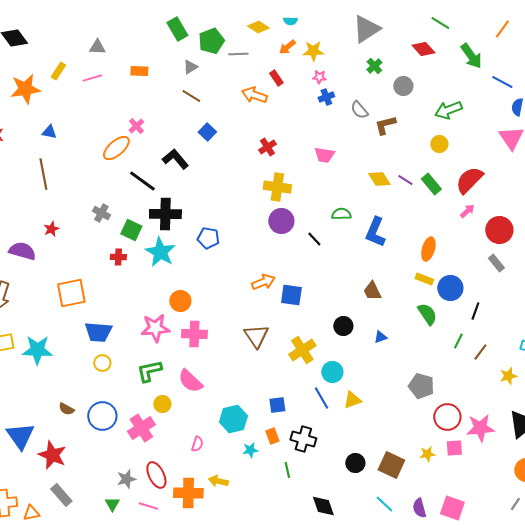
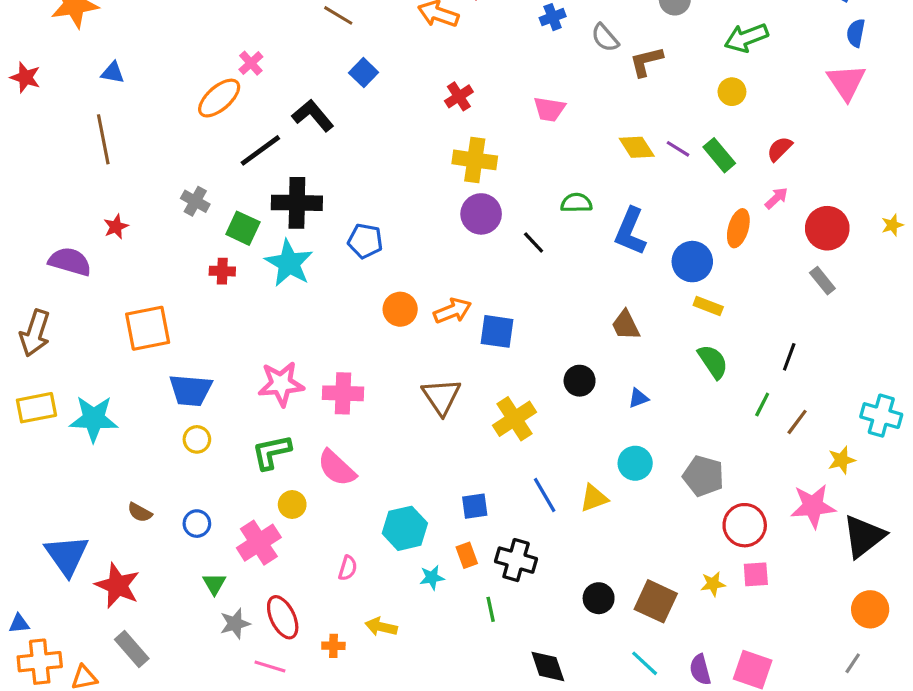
red semicircle: (469, 180) -> (780, 149), size x0.6
black line: (142, 181) -> (260, 150), turned -72
orange ellipse: (428, 249) -> (738, 228), moved
blue circle: (450, 288) -> (692, 262), moved
orange circle: (180, 301) -> (400, 309), moved
cyan circle: (332, 372) -> (635, 463), moved
blue circle: (102, 416) -> (197, 524), size x0.6
pink star: (480, 428) -> (813, 506), moved
orange cross: (188, 493) -> (333, 646), size x0.5
green triangle: (112, 504) -> (214, 584), moved

